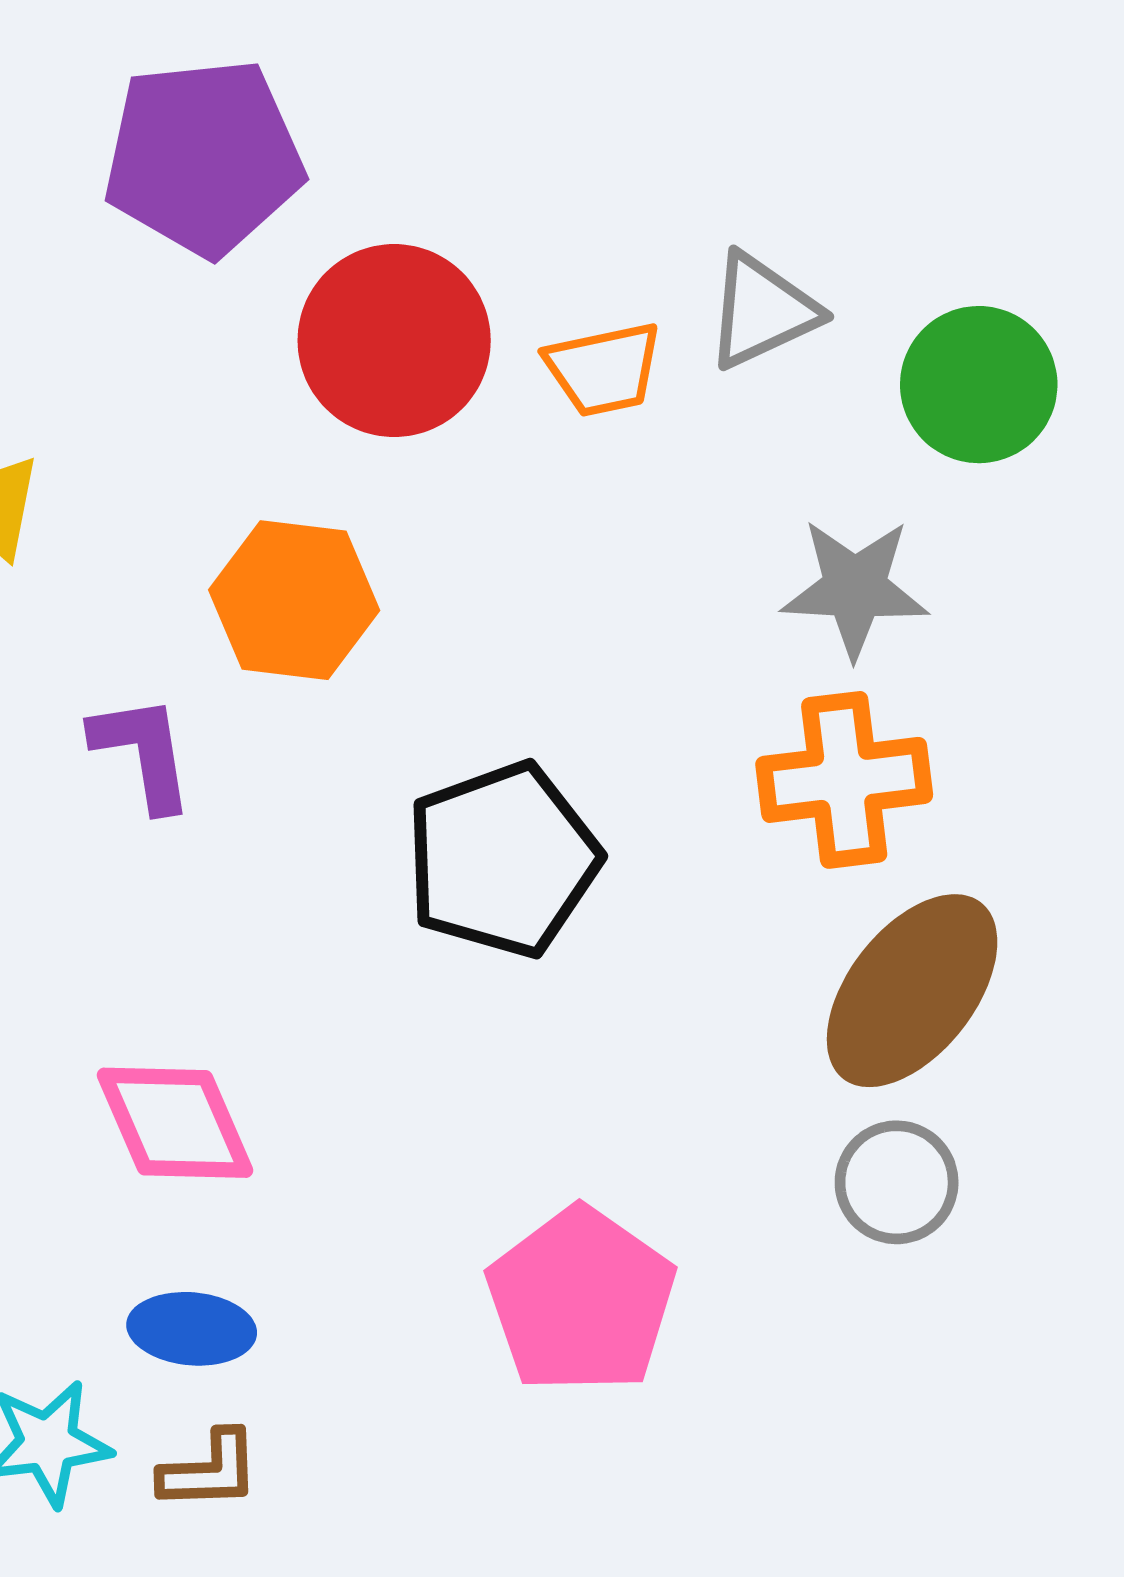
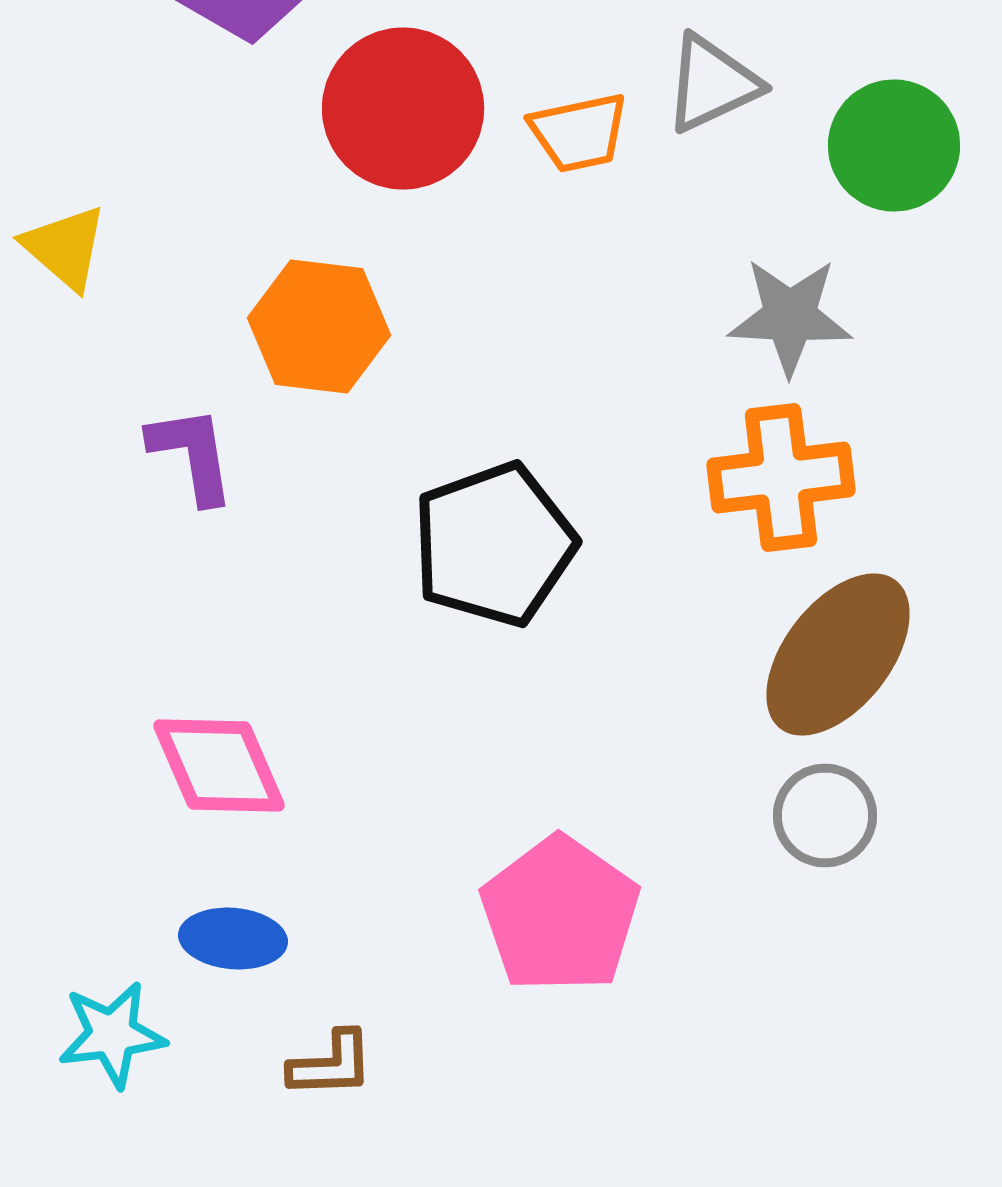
brown L-shape: (210, 1471) -> (331, 1064), moved

